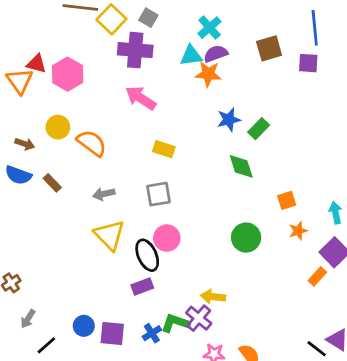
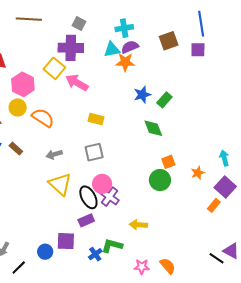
yellow square: (111, 19) -> (54, 68), moved
cyan cross: (210, 28) -> (124, 28), turned 36
pink hexagon: (68, 74) -> (23, 84), moved
orange square: (287, 200) -> (168, 162), moved
purple cross: (199, 318) -> (109, 197), moved
purple square: (112, 333) -> (66, 241), moved

